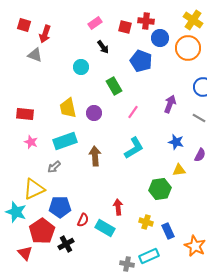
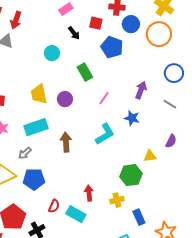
red square: (125, 27) -> (96, 23), moved
blue star: (176, 142) -> (132, 118), moved
blue pentagon: (60, 207) -> (34, 179), moved
yellow cross: (146, 222) -> (117, 200), moved, turned -32

